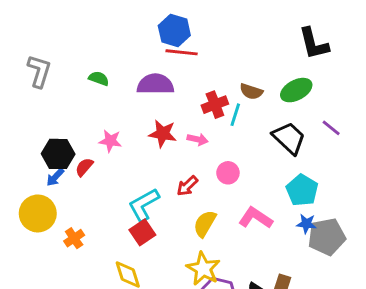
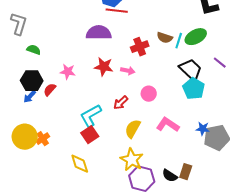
green semicircle: (99, 78) -> (34, 50), moved
cyan line: (235, 115) -> (179, 41), moved
cyan pentagon: (302, 190) -> (194, 89), moved
yellow circle: (38, 213) -> (25, 137), moved

